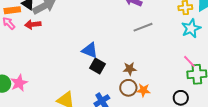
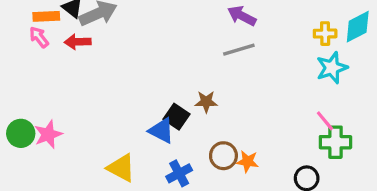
gray line: (143, 27) -> (239, 50), moved
blue triangle: (90, 50) -> (161, 131), moved
brown star: (130, 69) -> (206, 102), moved

